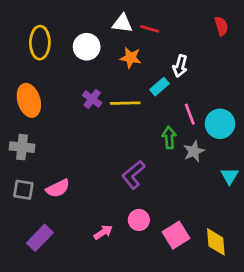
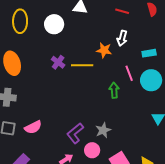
red line: (150, 29) -> (122, 11), moved
orange star: (131, 58) -> (104, 50), moved
cyan rectangle: (159, 87) -> (149, 53), moved, turned 32
gray star: (194, 151) -> (103, 130), moved
purple L-shape: (133, 175) -> (75, 133), moved

